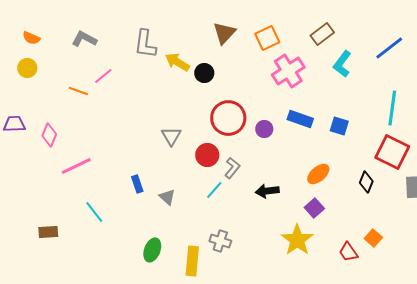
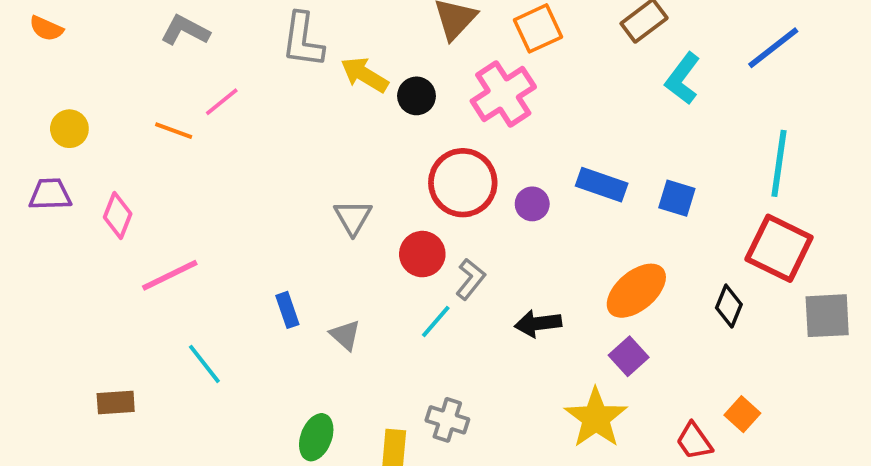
orange semicircle: (31, 38) -> (46, 28), moved
yellow circle: (27, 68) -> (69, 129), moved
pink cross: (288, 71) -> (503, 94), moved
orange ellipse: (318, 174) -> (636, 291), size x1.4

